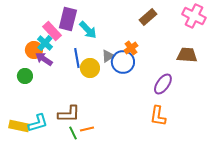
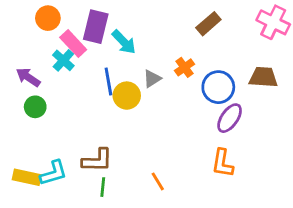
orange circle: (34, 50) -> (48, 18), moved
purple arrow: (44, 59) -> (28, 77), moved
blue circle: (123, 62) -> (218, 87), moved
orange line: (87, 129) -> (158, 181), moved, turned 72
green line: (73, 133) -> (103, 187), turned 32

